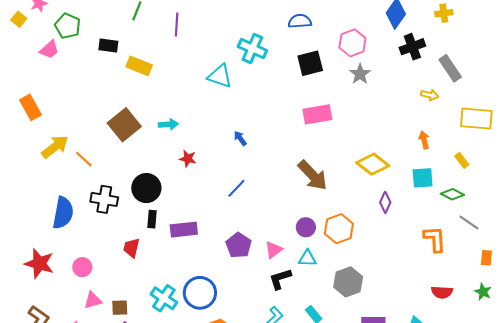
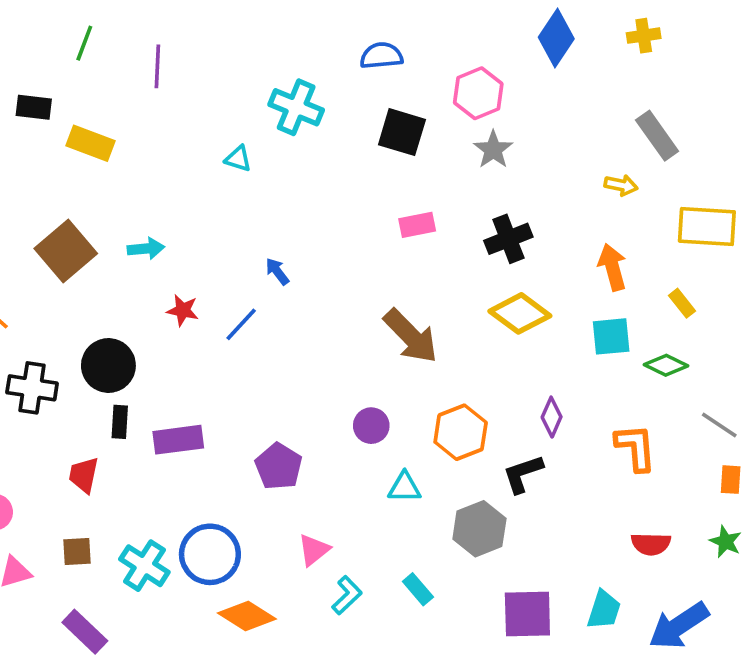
black cross: (412, 47) -> (508, 239), moved
black square: (310, 63) -> (402, 132), turned 32
cyan triangle: (220, 76) -> (238, 159), size x0.6
pink rectangle: (317, 114) -> (417, 225), size x0.7
orange arrow: (424, 140) -> (612, 267), size x1.4
blue line: (236, 188) -> (241, 324), moved
purple diamond: (385, 202) -> (552, 417), moved
gray line: (469, 223) -> (719, 425), moved
purple circle: (306, 227) -> (371, 426), moved
pink triangle: (274, 250) -> (314, 550), moved
black L-shape: (280, 279) -> (523, 474), moved
brown square: (120, 308) -> (77, 552), moved

